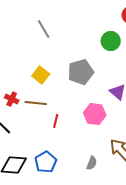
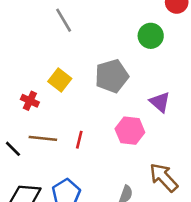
red cross: (12, 99) -> (30, 101), moved
brown line: (36, 103) -> (43, 138), moved

